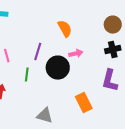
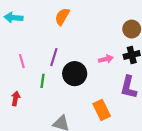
orange semicircle: (65, 29) -> (62, 17), moved, turned -120
pink arrow: (76, 54) -> (106, 59), moved

